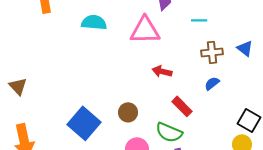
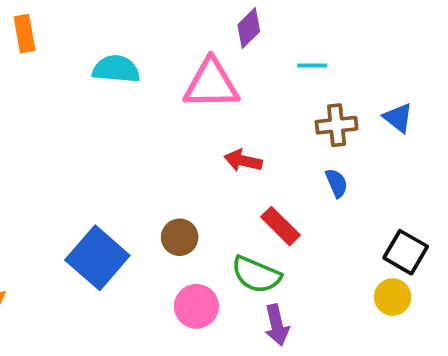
blue semicircle: (212, 83) -> (337, 183), turned 105

